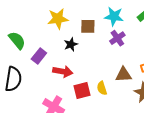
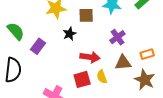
purple cross: (117, 38) -> (117, 37), moved
red arrow: (63, 71) -> (90, 57), moved

